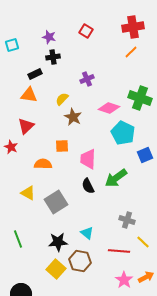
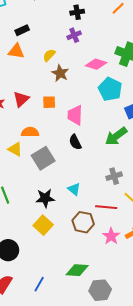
black cross: (53, 57) -> (77, 12), moved
red triangle: (26, 126) -> (21, 99), moved
orange semicircle: (43, 164) -> (30, 132), moved
green arrow: (116, 178) -> (116, 136), moved
gray cross: (127, 220) -> (114, 176), turned -35
brown hexagon: (80, 261) -> (83, 222), moved

